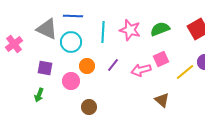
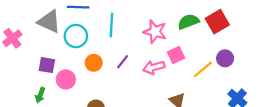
green semicircle: (160, 29) -> (188, 22), moved
pink star: (130, 30) -> (155, 32), moved
pink circle: (71, 81) -> (66, 79), moved

